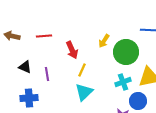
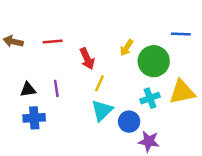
black triangle: (25, 67) -> (28, 90), moved, turned -32
blue circle: (138, 101) -> (129, 122), moved

